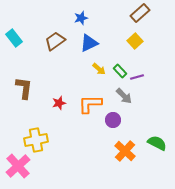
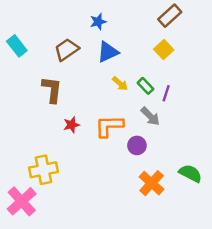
purple line: (137, 77) -> (166, 93), turned -56
brown L-shape: (24, 88) -> (52, 90), moved

